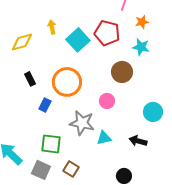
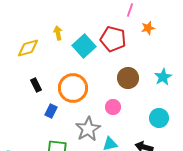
cyan star: (141, 47) -> (163, 77), moved, turned 30
gray star: (82, 123) -> (88, 129), turned 30

